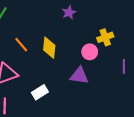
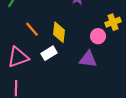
white rectangle: (40, 92) -> (49, 53), moved

